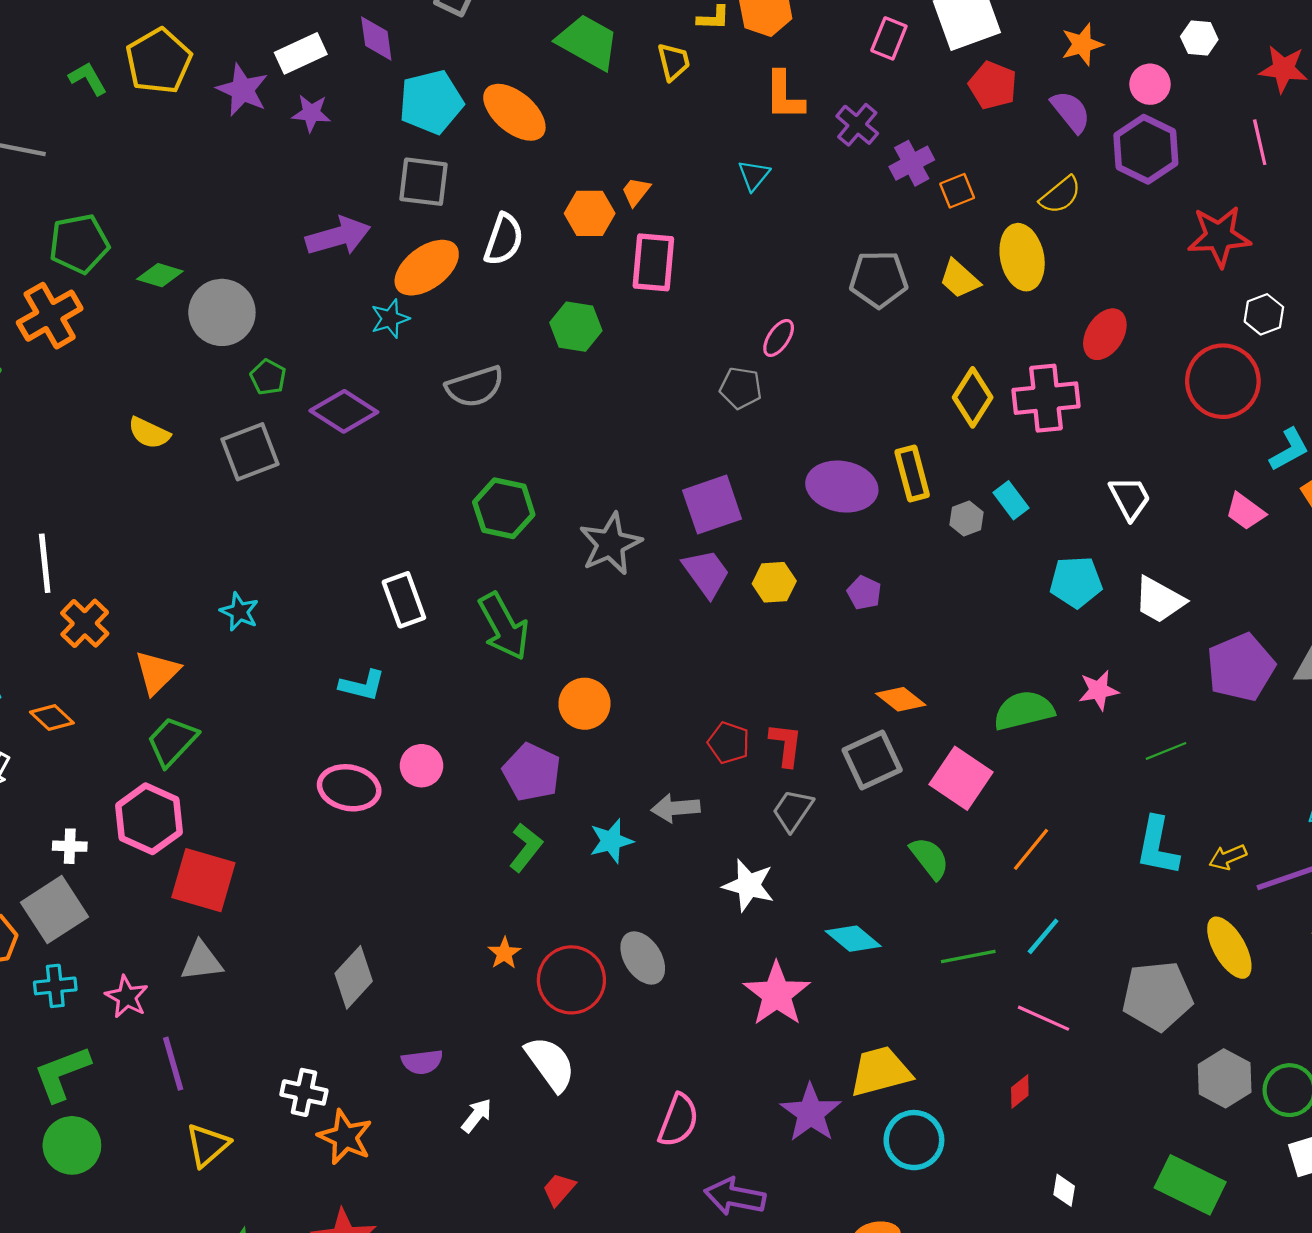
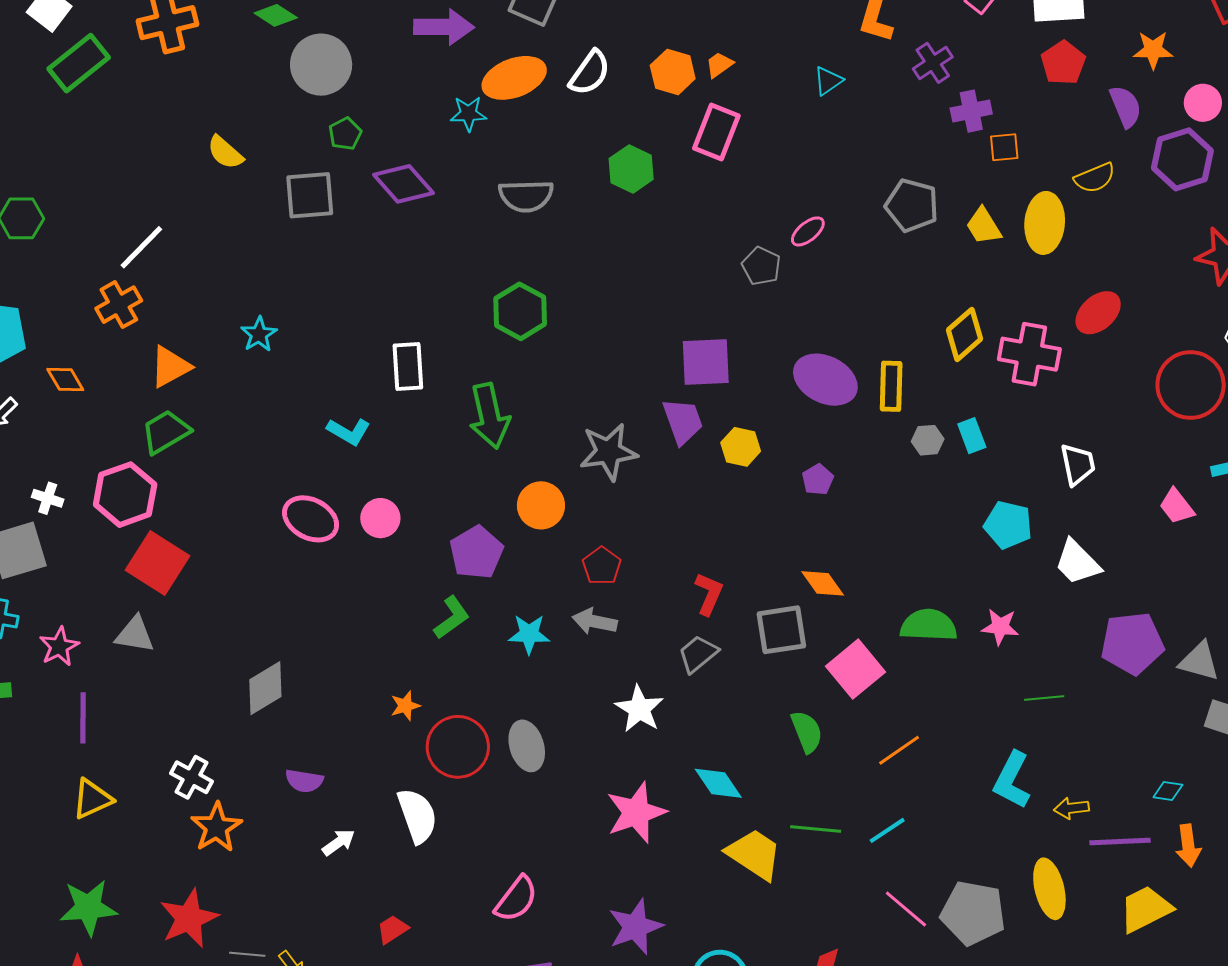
gray star: (610, 544) -> (609, 452), moved
white line: (45, 563) -> (141, 247), moved, turned 34
red pentagon: (729, 743) -> (602, 566), moved
pink line: (1044, 1018) -> (906, 909), moved
yellow trapezoid: (880, 1071) -> (754, 854), moved, turned 32

